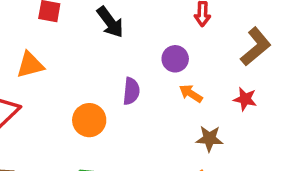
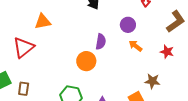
orange circle: (89, 120) -> (86, 61), moved
brown star: (209, 139) -> (152, 81), moved

